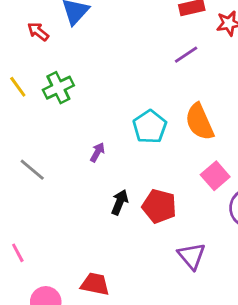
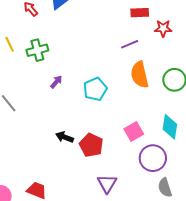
orange semicircle: (199, 122) -> (140, 75), moved
purple arrow: (97, 152) -> (56, 82), moved
black arrow: (120, 202) -> (64, 137), turned -102

